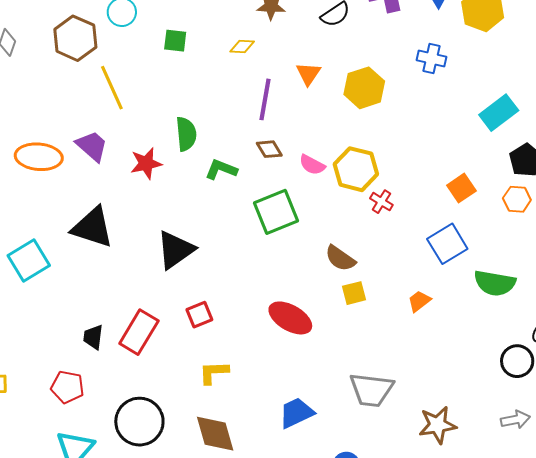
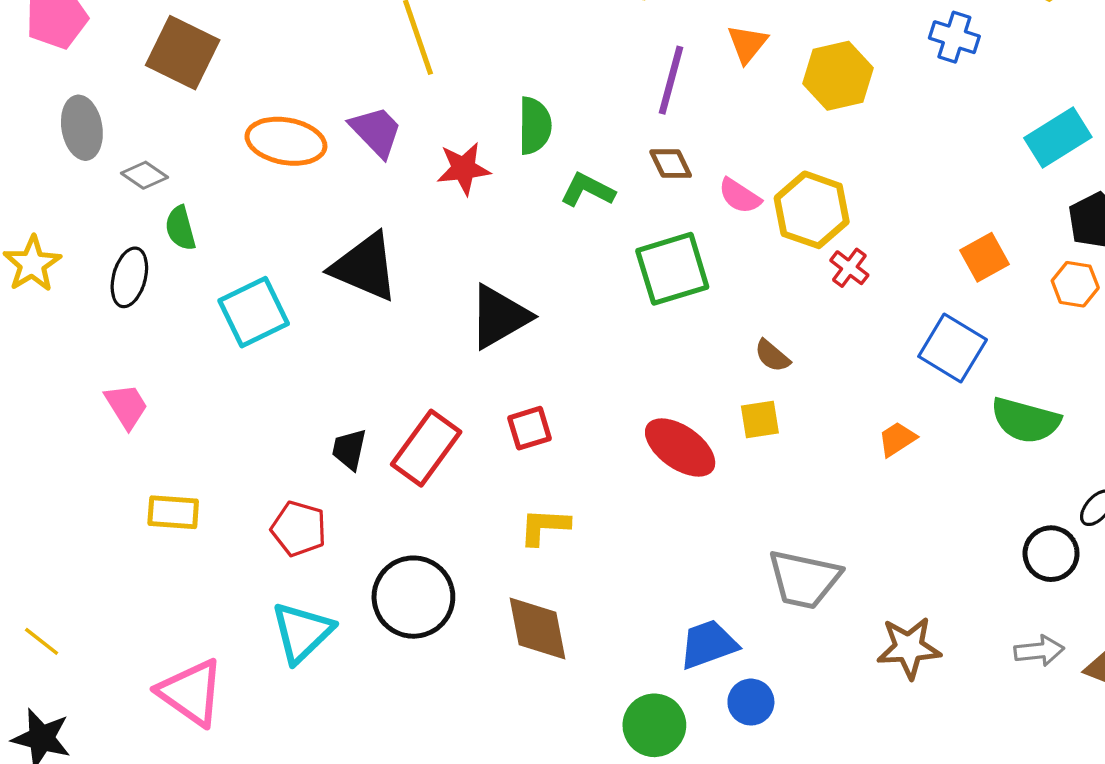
blue square: (447, 244) -> (953, 348), turned -33
brown semicircle: (340, 258) -> (772, 356), size x0.7
yellow square: (354, 293) -> (760, 420), moved
blue trapezoid: (296, 413) -> (708, 644), moved

